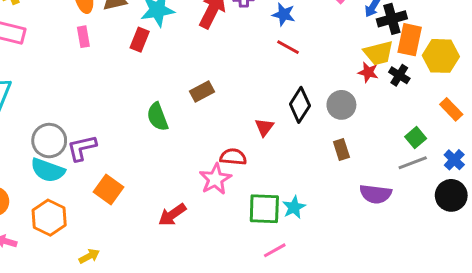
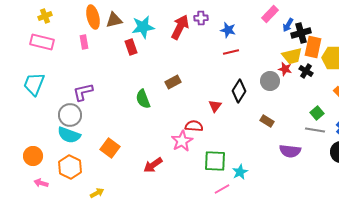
pink rectangle: (83, 37) -> (84, 42), moved
red rectangle: (140, 40) -> (131, 47), turned -42
red line: (288, 47) -> (231, 52), turned -42
gray circle: (341, 105) -> (270, 81), moved
purple L-shape: (82, 148) -> (83, 92), moved
brown rectangle: (341, 149) -> (267, 121), turned -40
gray line: (413, 163) -> (315, 130), turned 30
cyan star: (294, 207) -> (240, 172), moved

